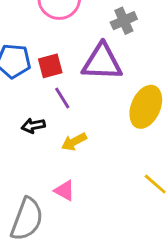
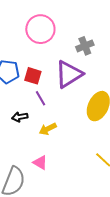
purple triangle: (102, 62) -> (69, 74), turned -36
red square: (50, 66) -> (33, 76), turned 30

